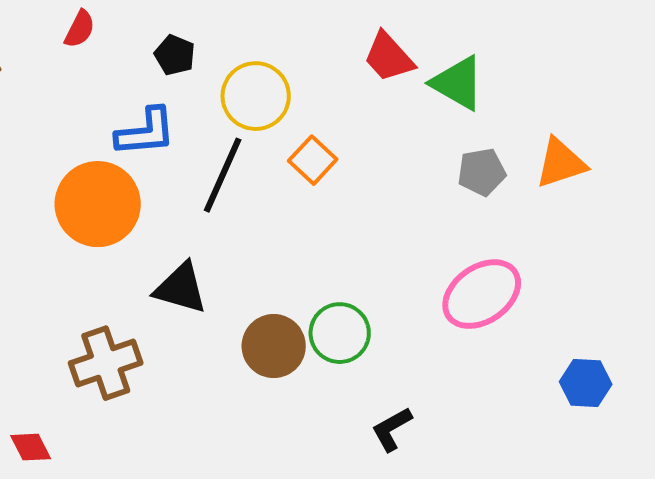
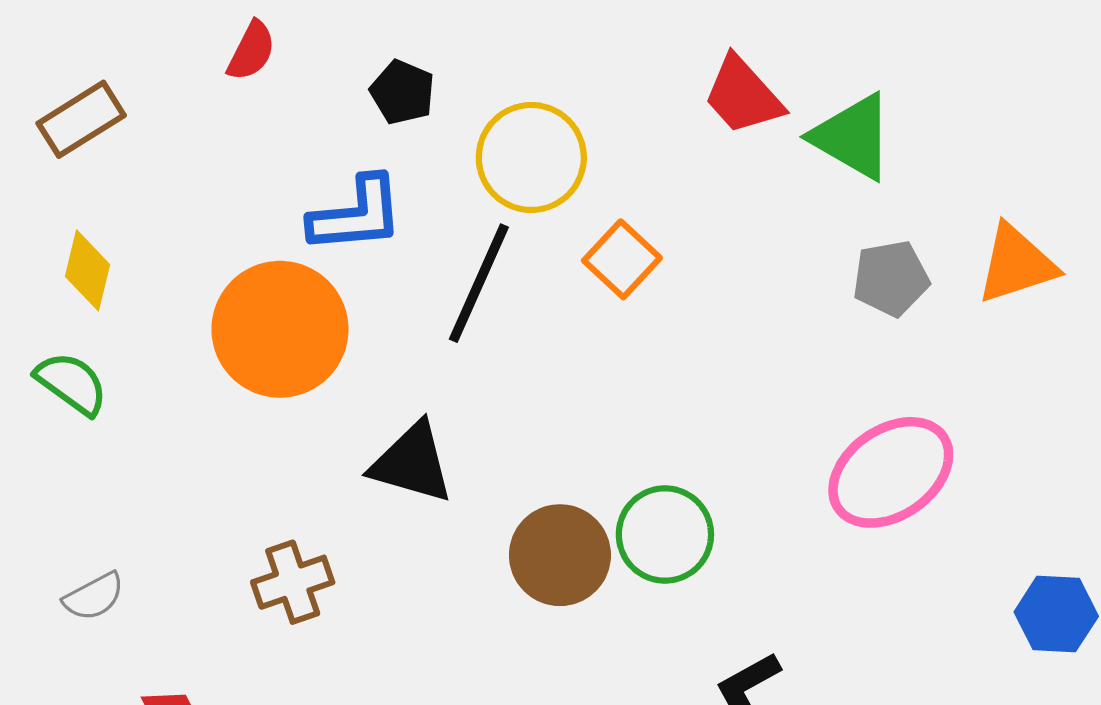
brown cross: (106, 363) -> (293, 582), size x0.7

